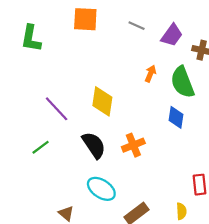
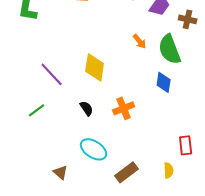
orange arrow: (150, 74) -> (140, 41), turned 119
black semicircle: (94, 145) -> (87, 108), size x0.6

